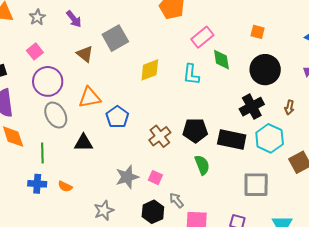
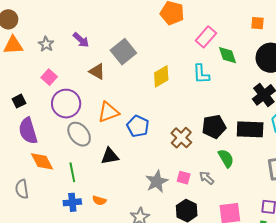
gray arrow: (176, 200) -> (207, 178), moved

